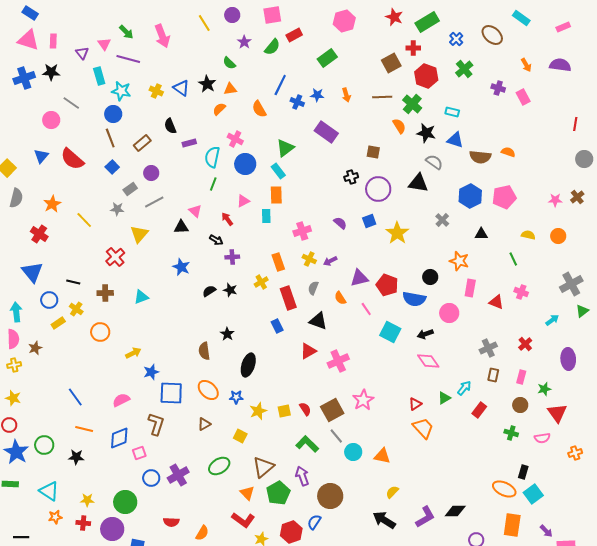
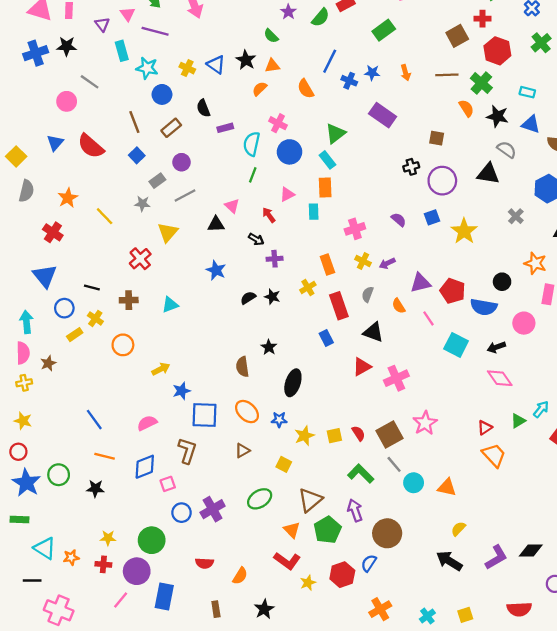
blue circle: (113, 114) -> (162, 94), moved
cyan triangle: (49, 491) -> (45, 548), moved

